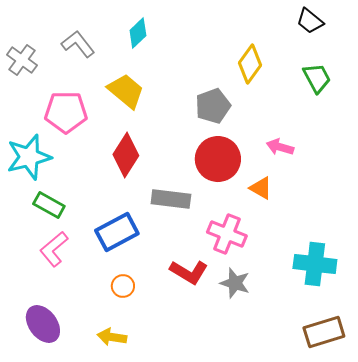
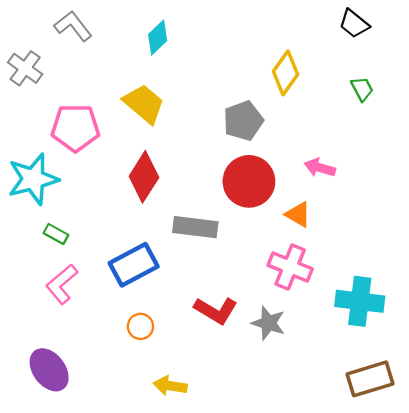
gray L-shape: (78, 44) -> (73, 26), moved
green trapezoid: (317, 78) -> (362, 89), size x0.7
green rectangle: (49, 205) -> (56, 234), size x0.7
pink cross: (227, 234) -> (290, 267), moved
yellow arrow: (112, 337) -> (170, 386), moved

